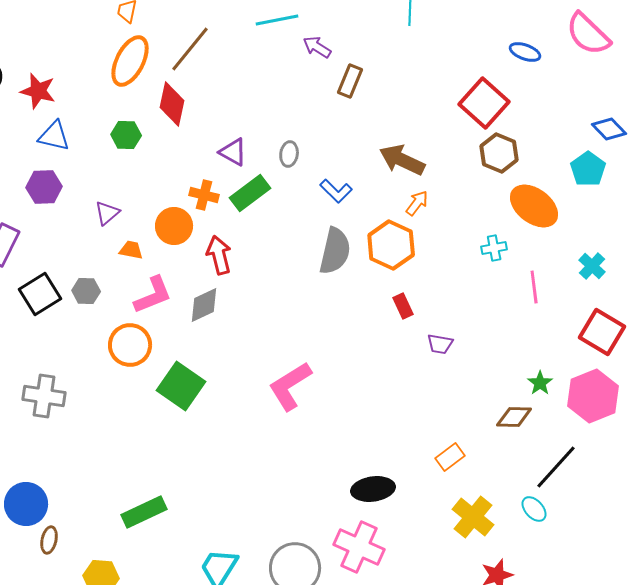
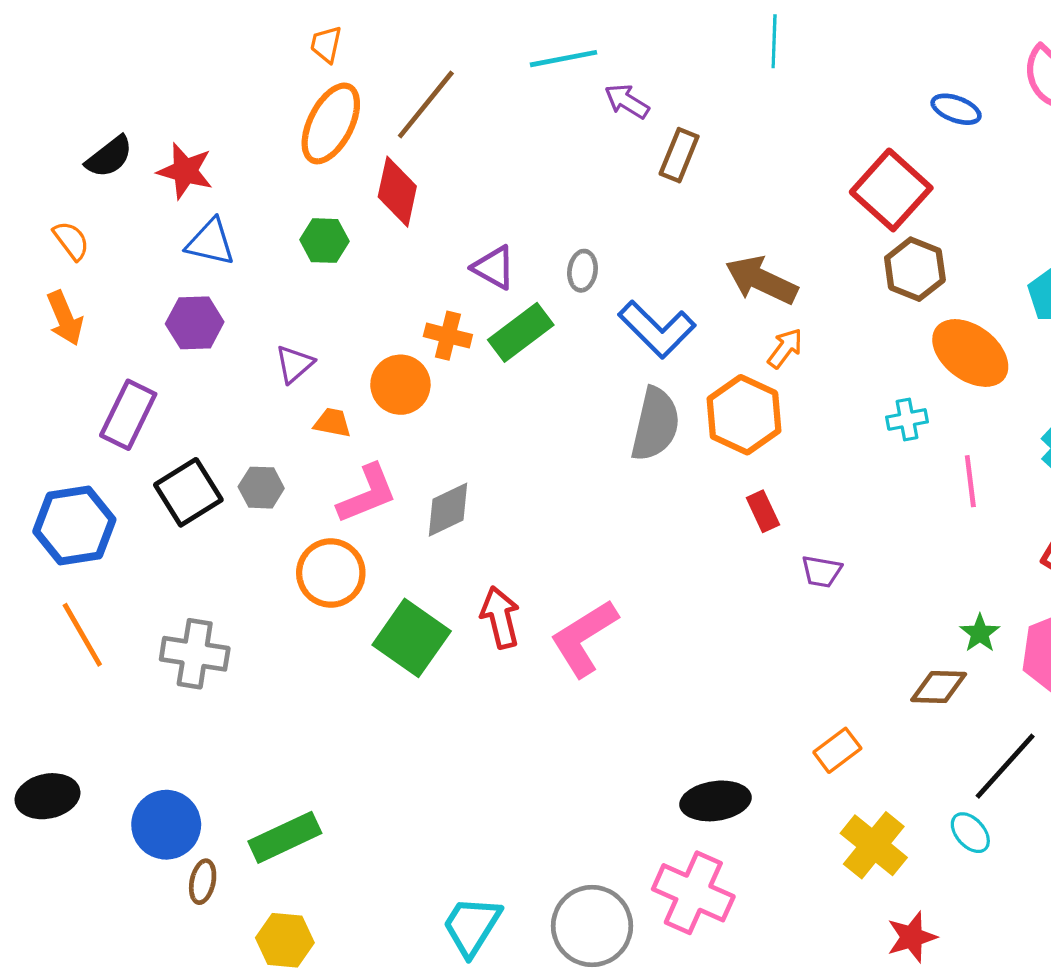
blue L-shape: (336, 191) -> (657, 329), size x1.5
red arrow: (219, 255) -> (500, 617), moved
green rectangle: (144, 512) -> (285, 837), moved

